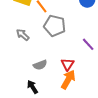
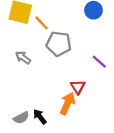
gray semicircle: (40, 65) -> (21, 118), moved
orange arrow: (68, 80) -> (67, 103), moved

